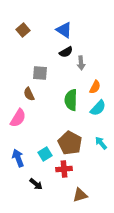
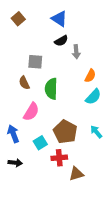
green semicircle: (71, 100) -> (51, 89), moved
pink semicircle: (18, 118) -> (31, 112), moved
blue arrow: (18, 158) -> (13, 134), moved
black arrow: (36, 184) -> (15, 163), moved, turned -32
brown triangle: (80, 195) -> (76, 174), moved

